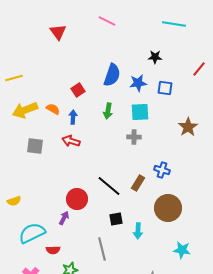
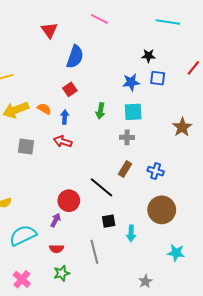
blue semicircle: (112, 75) -> (75, 57), moved
blue square: (165, 88) -> (158, 78), moved
brown rectangle: (138, 183) -> (125, 169), moved
red semicircle: (53, 250) -> (57, 249), moved

